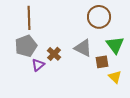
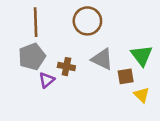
brown circle: (99, 17) -> (87, 21), moved
brown cross: (54, 54) -> (66, 67), turned -32

